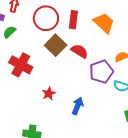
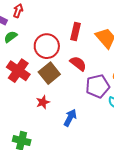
red circle: (46, 18) -> (47, 46), moved
brown square: (56, 45) -> (49, 73), moved

